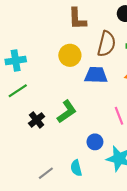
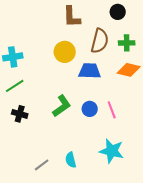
black cross: (37, 120) -> (20, 114), moved, turned -35
blue circle: (95, 142) -> (90, 109), moved

